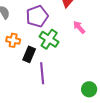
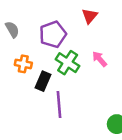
pink arrow: (79, 27) -> (100, 59), moved

